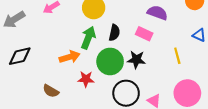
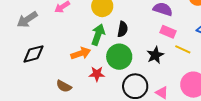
pink rectangle: (144, 34) -> (168, 32), moved
yellow line: (177, 56) -> (183, 49), turned -49
black star: (136, 60) -> (155, 55), moved, turned -30

